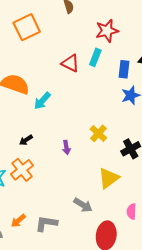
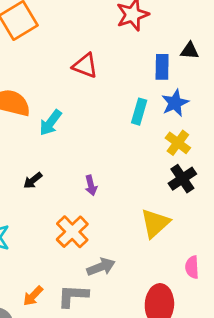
cyan rectangle: (95, 57) -> (139, 112), moved
yellow cross: (98, 133) -> (178, 143), moved
orange cross: (22, 170) -> (72, 232), moved
gray arrow: (83, 205) -> (101, 267), moved, turned -48

